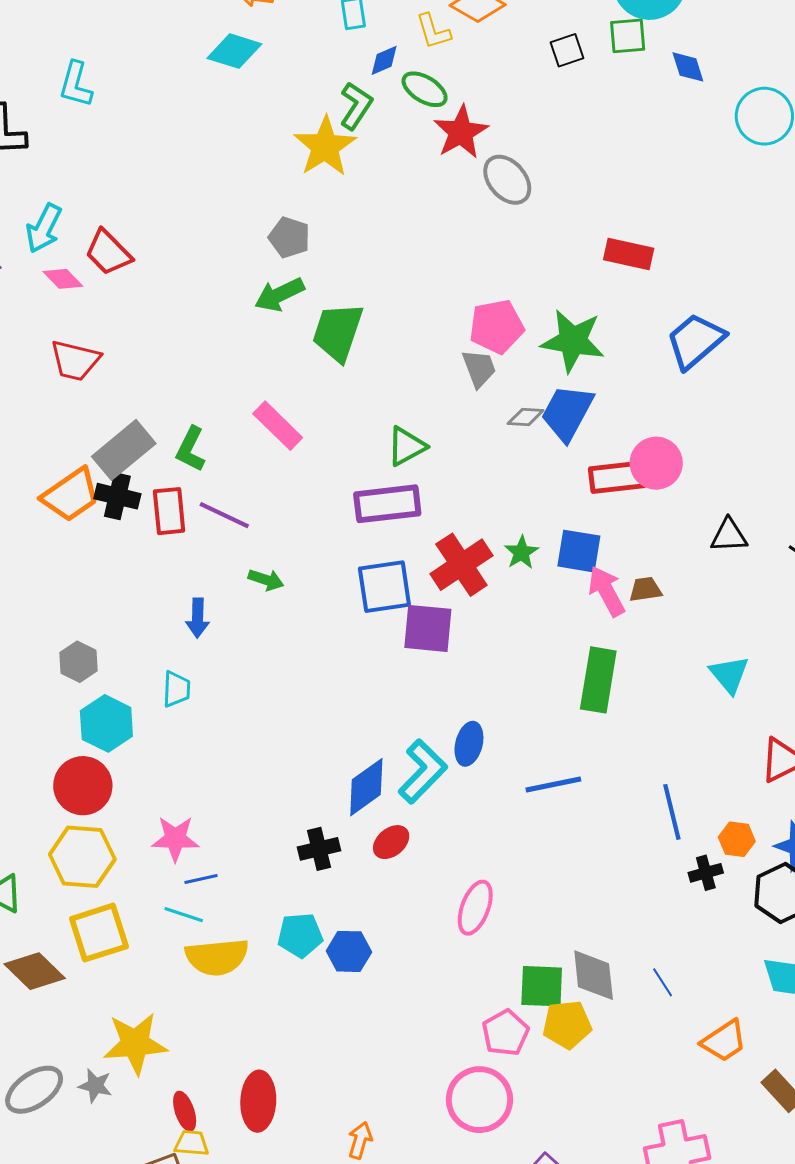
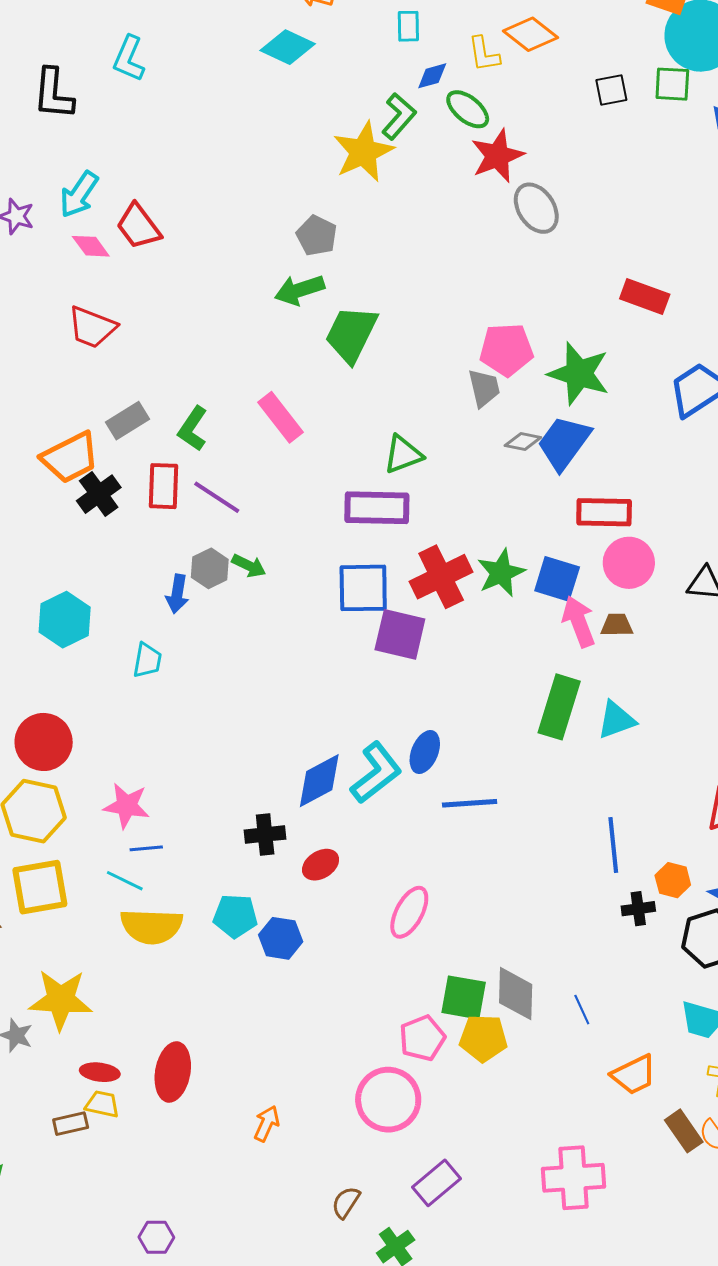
gray rectangle: (124, 450) -> (128, 421), size x0.7
pink circle: (656, 463) -> (629, 563), moved
black cross: (117, 496) -> (99, 494), moved, turned 33
green star: (521, 553) -> (501, 573), size x1.4
gray hexagon: (79, 662) -> (210, 568), moved
cyan triangle: (729, 675) -> (616, 720), moved, turned 42
cyan hexagon: (106, 723) -> (65, 620), moved
blue line: (553, 785) -> (470, 803), moved
red ellipse: (391, 842) -> (321, 865), moved
red ellipse: (185, 1111) -> (100, 1072), turned -72

